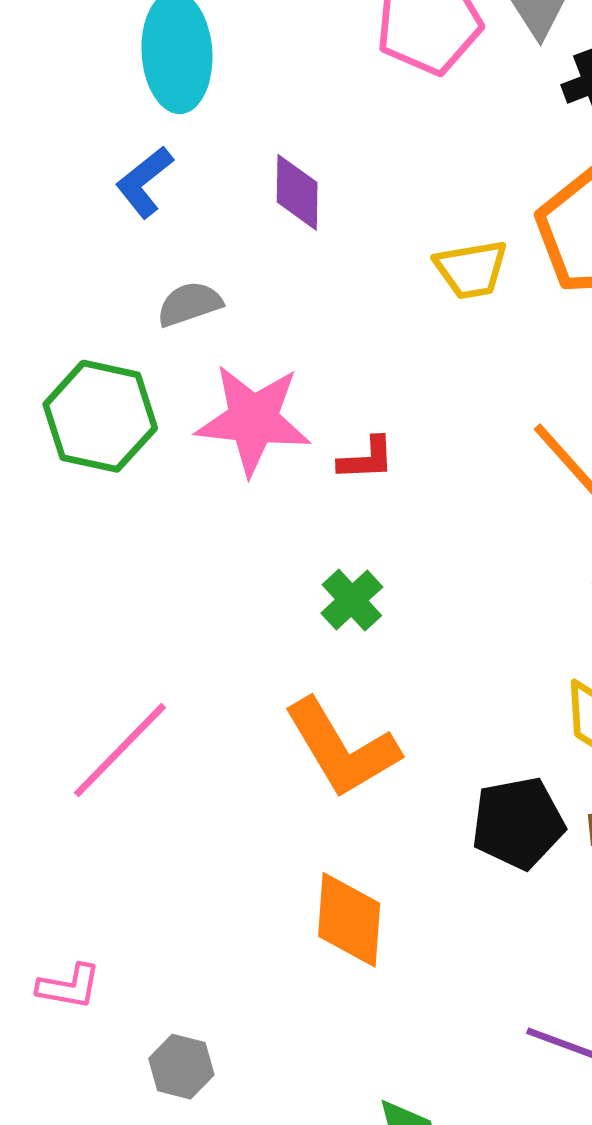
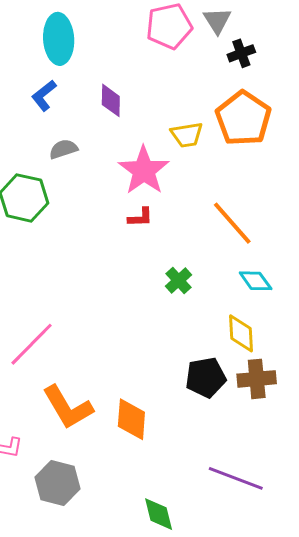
pink star: (253, 420) -> (144, 170), moved, turned 30
green cross: (352, 600) -> (179, 281), moved
orange L-shape: (342, 748) -> (68, 407), moved
gray hexagon: (181, 1067) -> (57, 483), size x1.6

